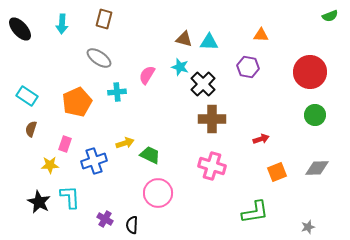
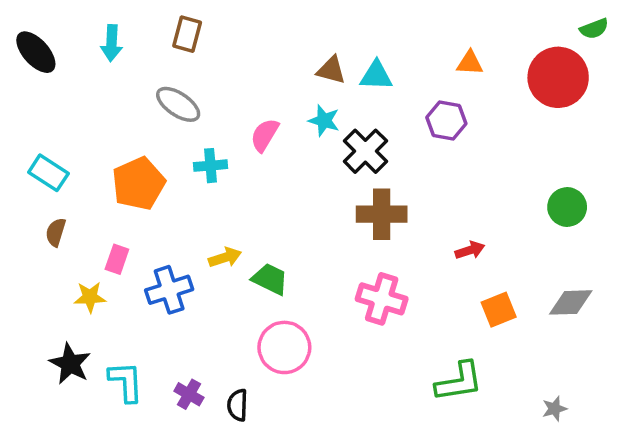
red circle: (310, 72) -> (558, 77), moved
cyan L-shape: (70, 197) -> (126, 382), moved

